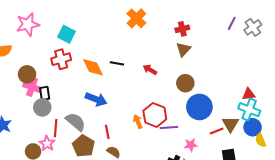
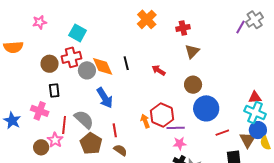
pink star: (28, 24) -> (40, 22), size x0.6
gray cross: (253, 27) -> (255, 20), moved
red cross: (182, 29) -> (183, 28), moved
black line: (117, 63) -> (126, 63), turned 64
brown circle: (27, 74) -> (50, 64), moved
pink cross: (32, 87) -> (40, 111), moved
blue arrow: (96, 99) -> (105, 98), turned 35
gray circle: (42, 107) -> (87, 70), moved
brown triangle: (230, 124) -> (248, 140), moved
pink star: (191, 145) -> (180, 143), moved

